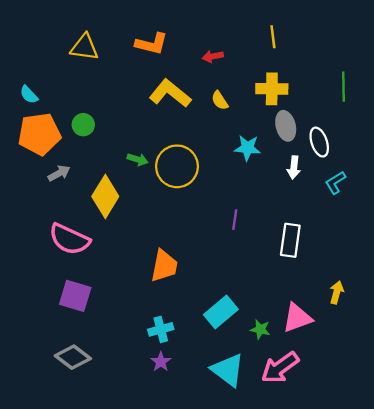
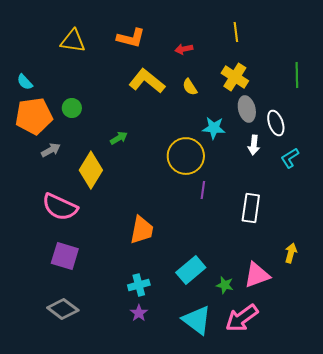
yellow cross: (272, 89) -> (235, 77), turned 32
green arrow: (138, 159) -> (119, 138), turned -48
yellow circle: (177, 166) -> (186, 156), moved

